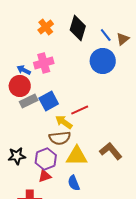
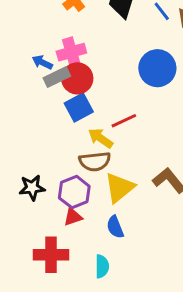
blue circle: (103, 61) -> (157, 68), moved
red circle: (20, 86) -> (77, 78), moved
gray rectangle: (29, 101) -> (57, 77), moved
yellow triangle: (77, 156) -> (119, 188), turned -40

